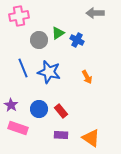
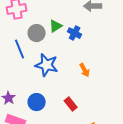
blue line: (23, 68) -> (20, 49), moved
red rectangle: (61, 111) -> (71, 104), moved

